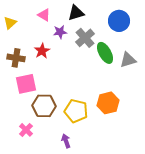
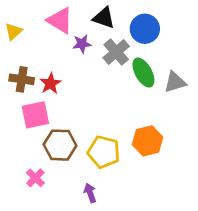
black triangle: (76, 13) -> (104, 18), turned 36
pink triangle: (44, 15) -> (60, 21), size x1.5
blue circle: (119, 21) -> (145, 29), moved
red star: (42, 51) -> (50, 83), moved

